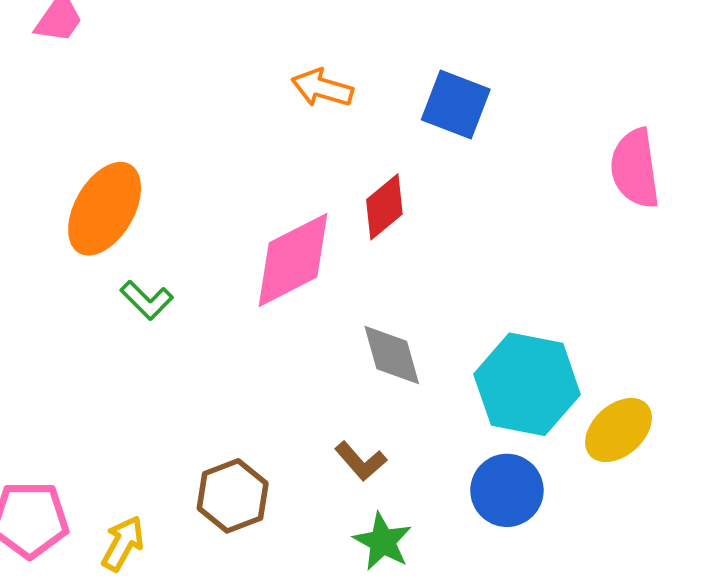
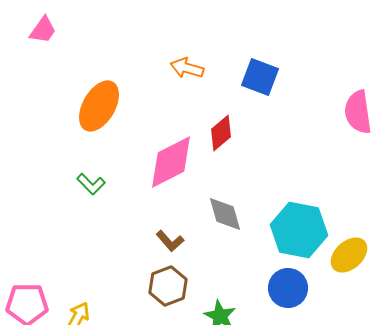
orange ellipse: (105, 209) -> (99, 106), moved
brown L-shape: (361, 461) -> (170, 241), moved
brown hexagon: (233, 496) -> (168, 286), moved

